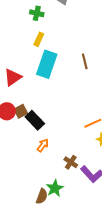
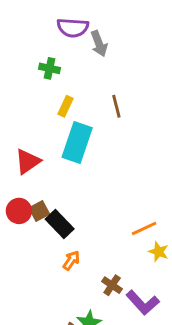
green cross: (37, 13) -> (49, 68), moved
brown line: (85, 61) -> (116, 106), moved

